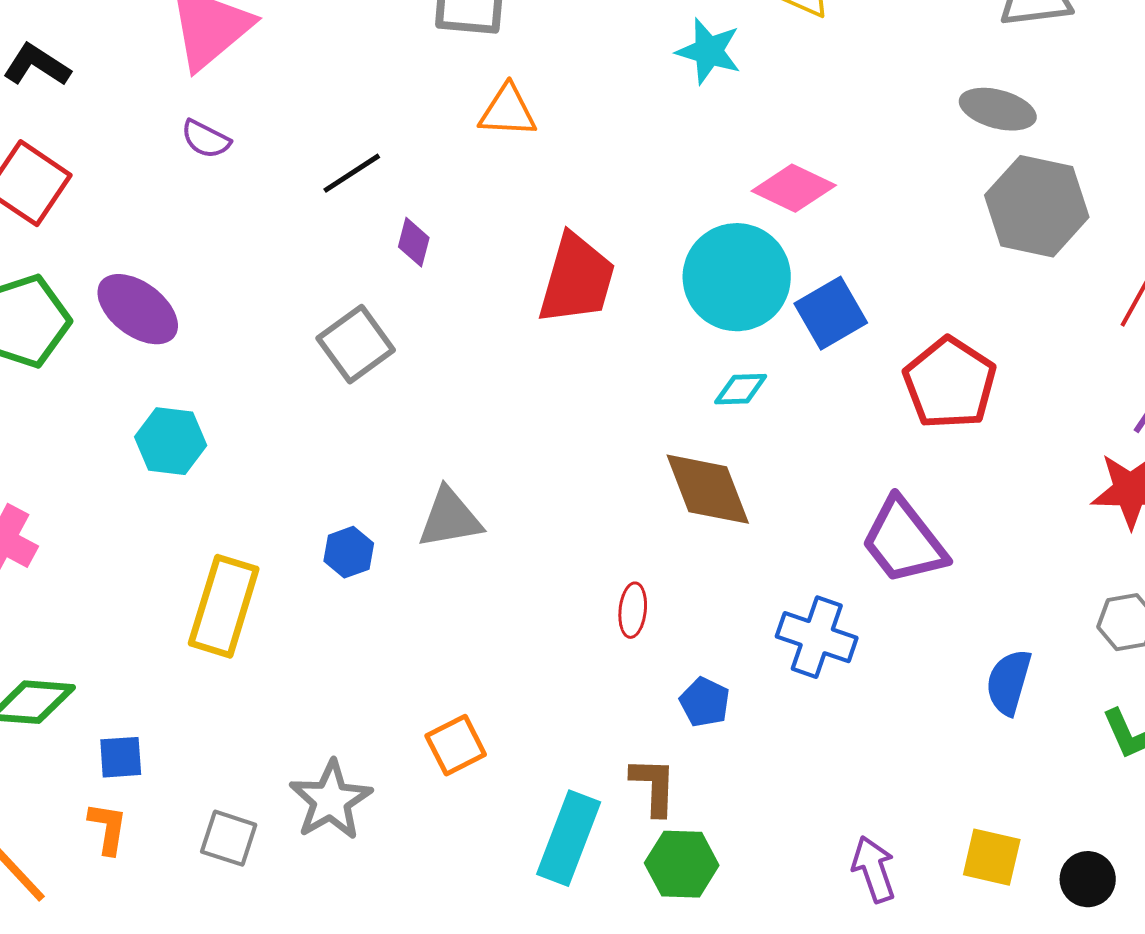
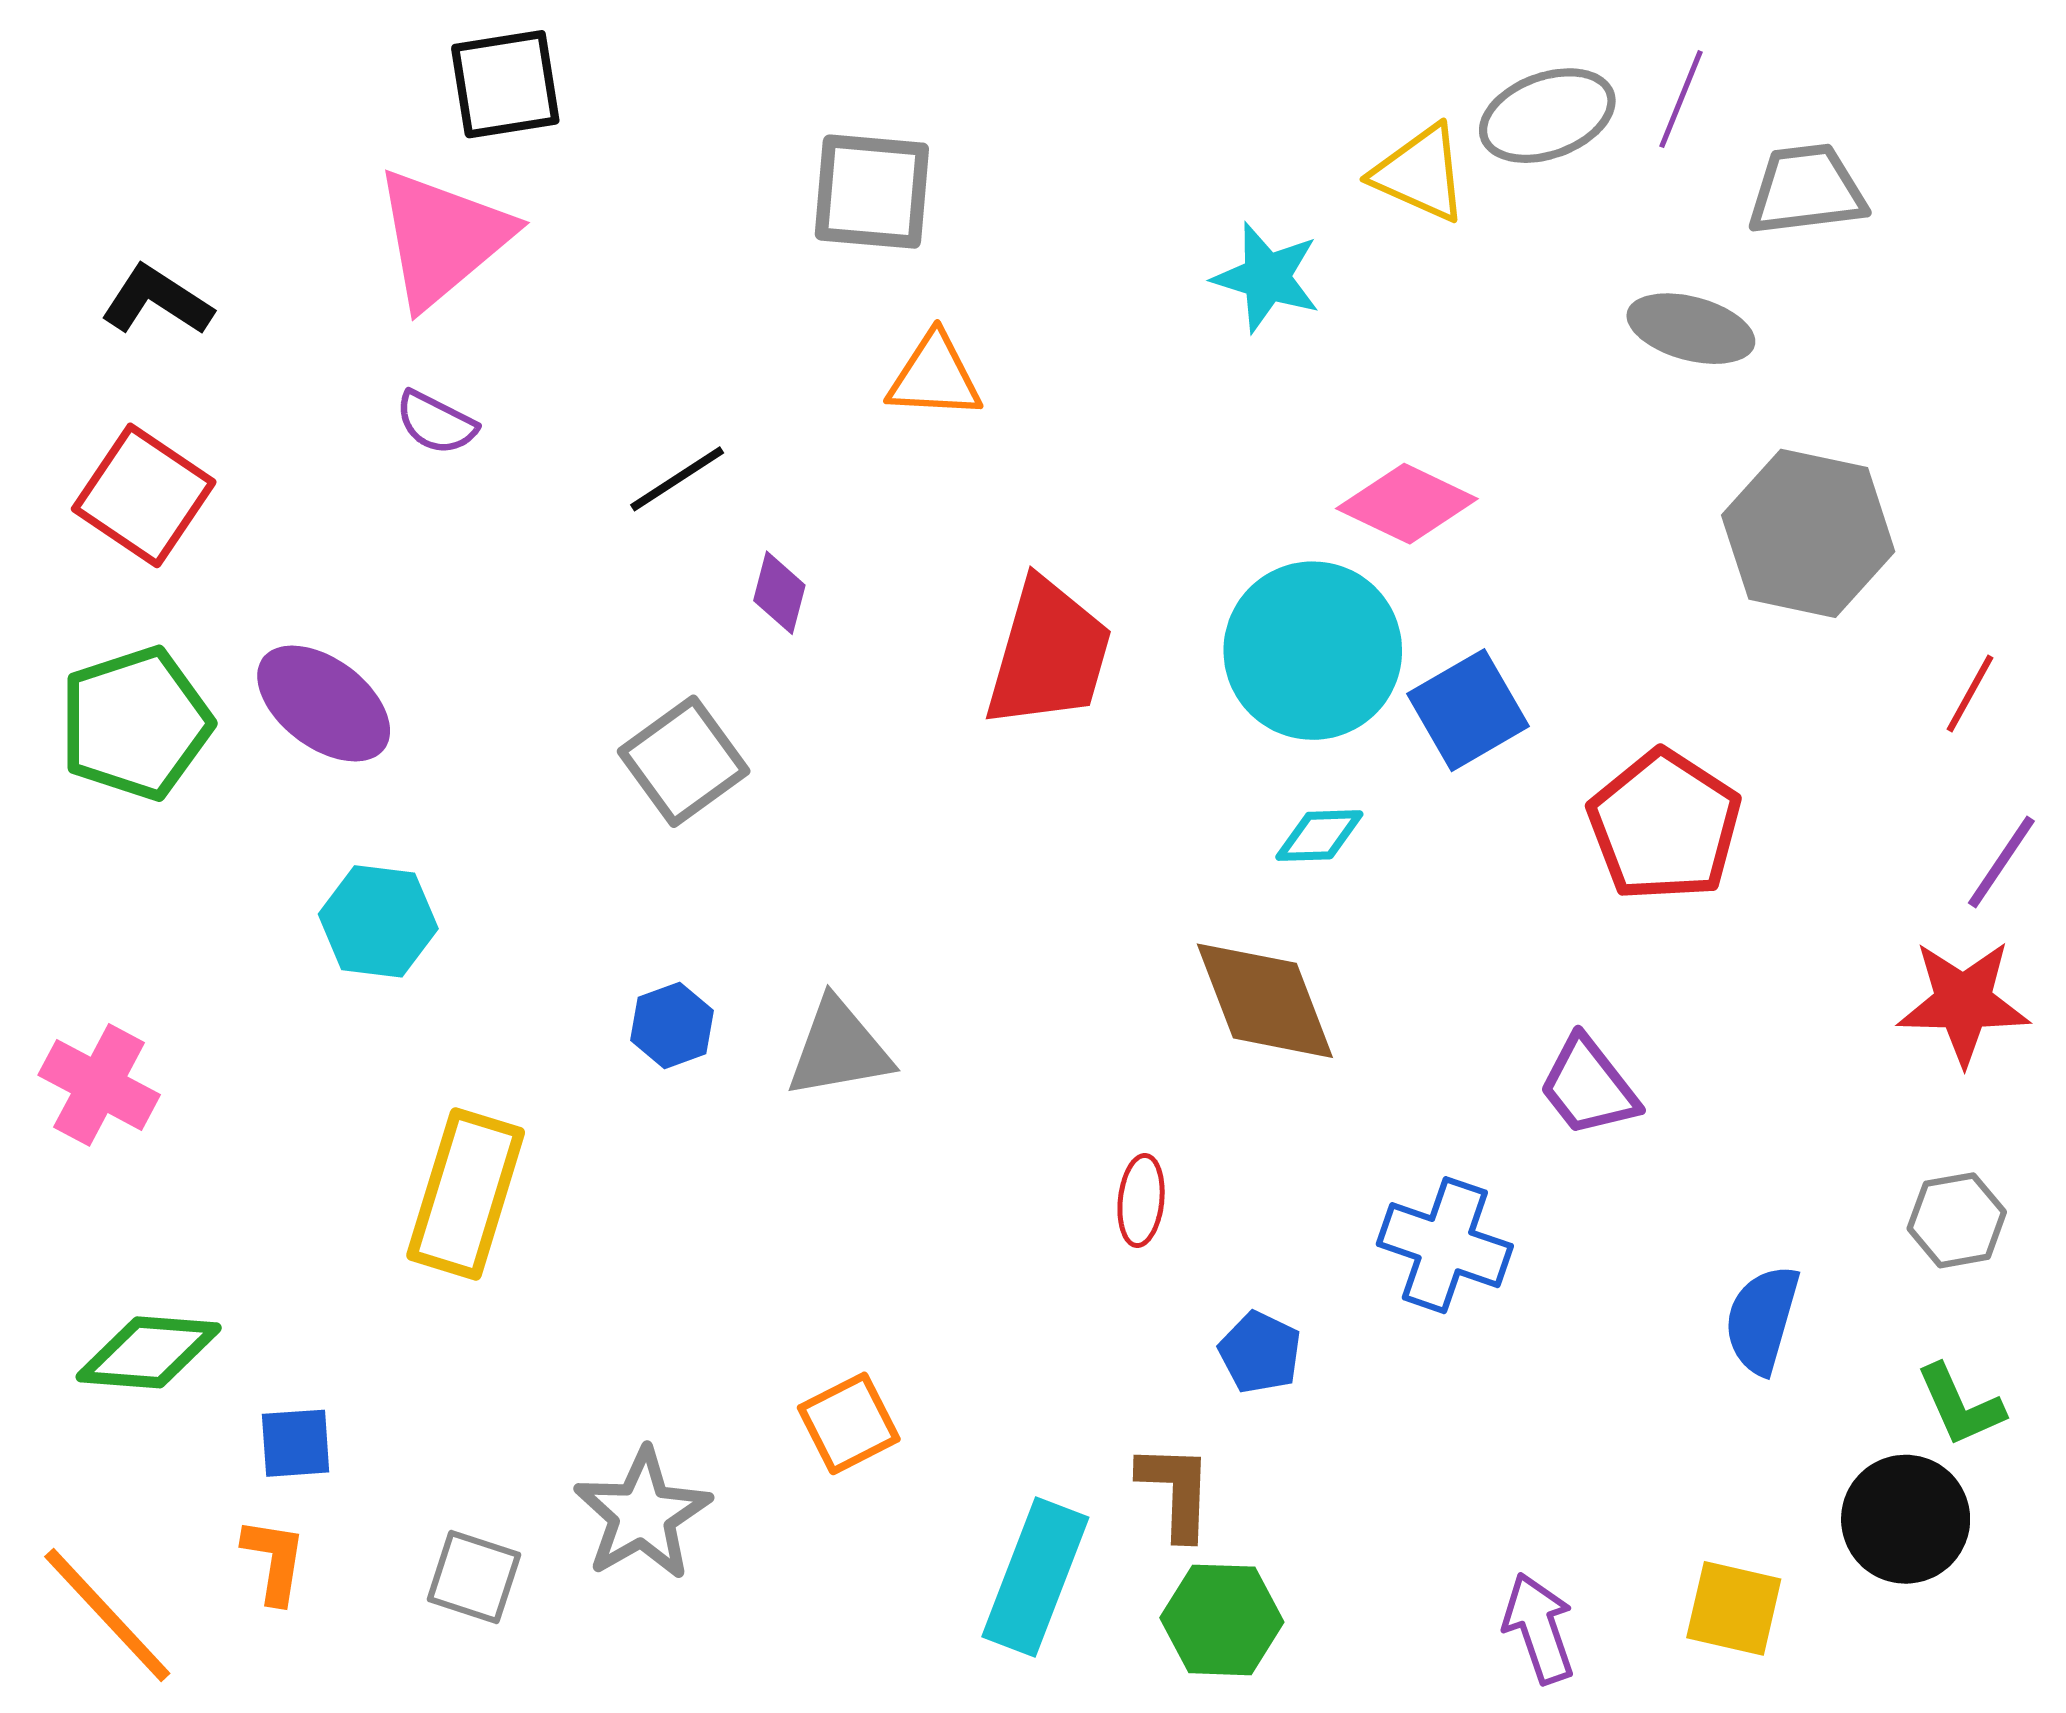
gray ellipse: (998, 109) -> (1691, 329), moved
purple trapezoid: (904, 541) -> (1589, 1087), size x0.7
blue hexagon: (349, 552) -> (672, 1025), moved
black circle: (1088, 879) -> (1906, 1519), moved, size x1.4

